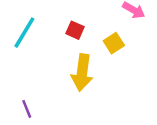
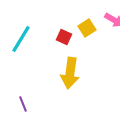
yellow square: (114, 43) -> (87, 28), moved

